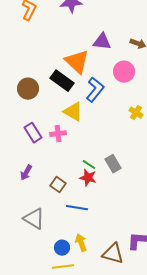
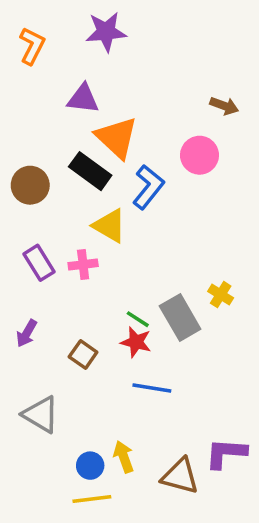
purple triangle: (102, 42) -> (83, 99), moved
yellow cross: (136, 113) -> (221, 295), moved
gray rectangle: (113, 164) -> (180, 317), size x1.4
blue line: (77, 208) -> (152, 388), moved

